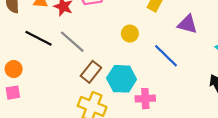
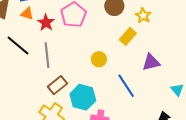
purple triangle: (187, 24) -> (151, 62), turned -42
gray line: (72, 42) -> (47, 55), turned 30

